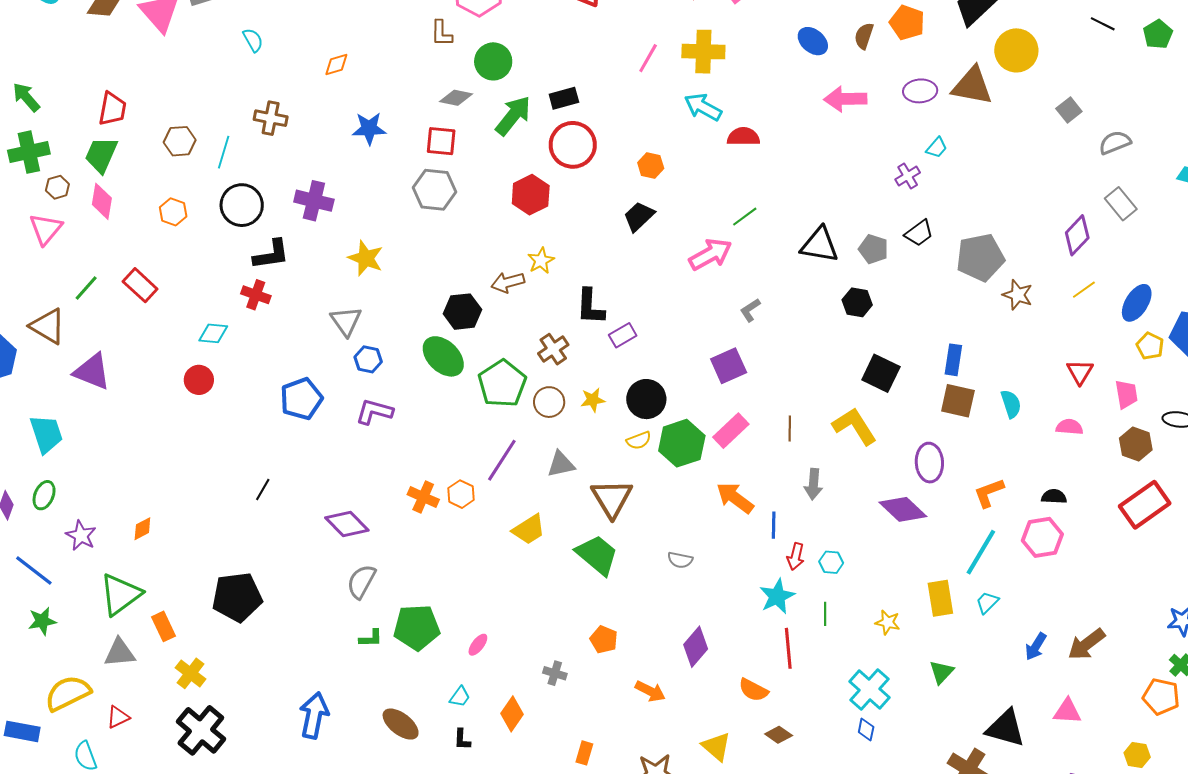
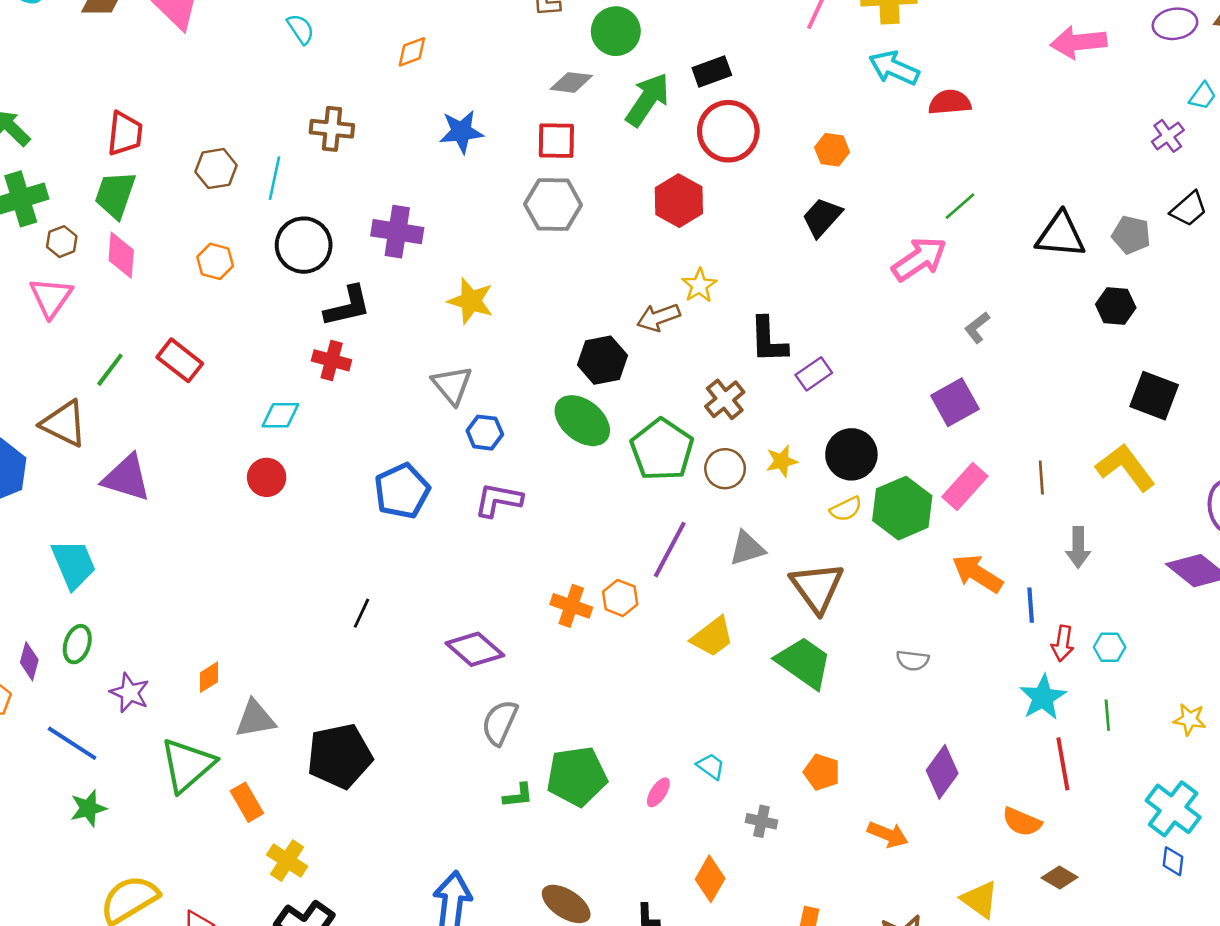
gray triangle: (120, 653) -> (255, 719), moved
cyan trapezoid: (460, 697) -> (711, 766), moved, turned -85

